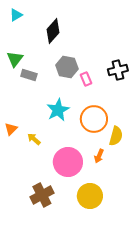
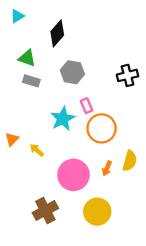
green triangle: (15, 59) -> (27, 58), moved, turned -48
pink rectangle: (86, 79) -> (86, 106), moved
yellow semicircle: (116, 136) -> (130, 161), moved

